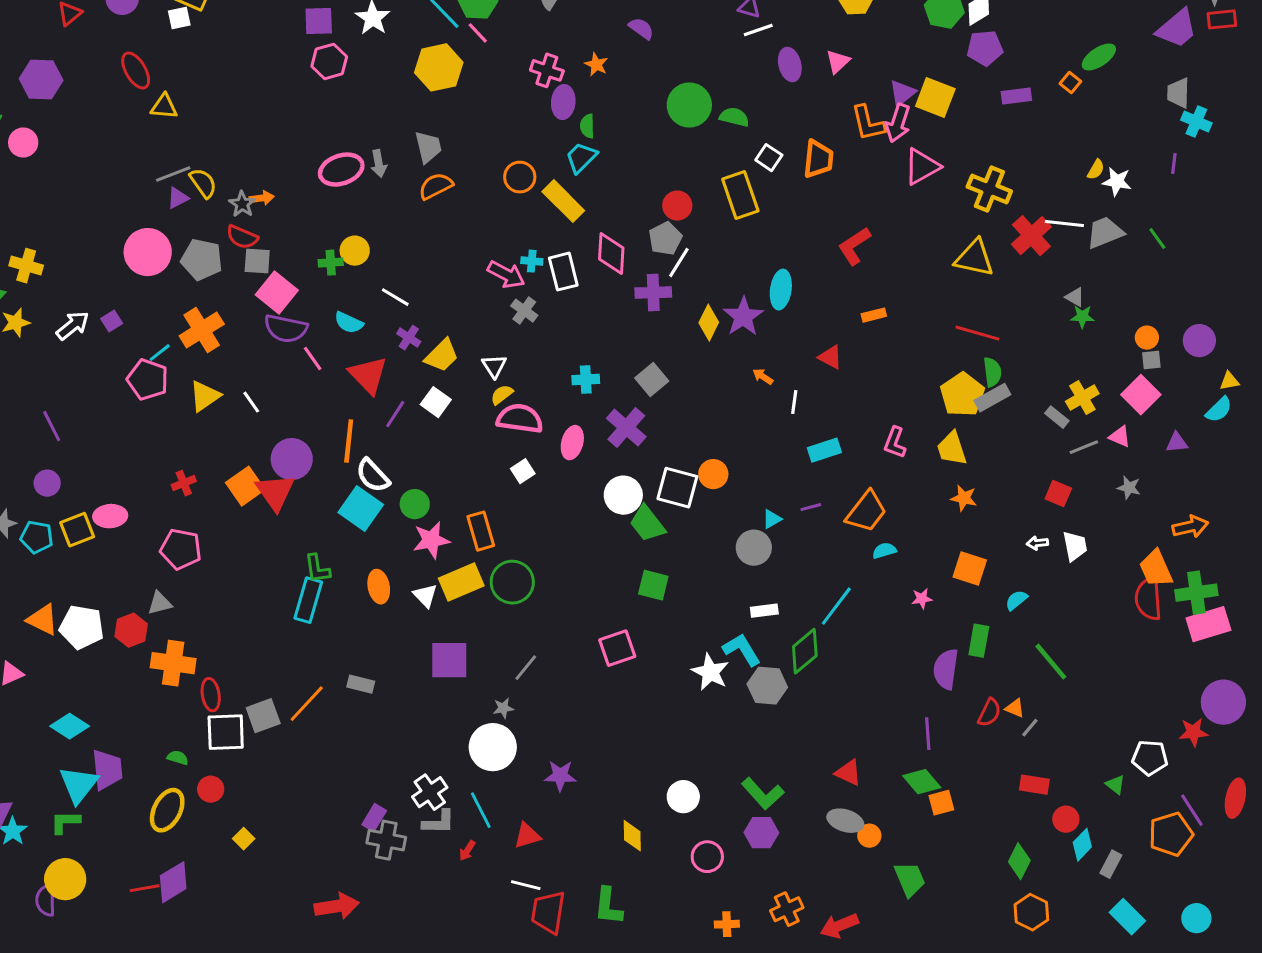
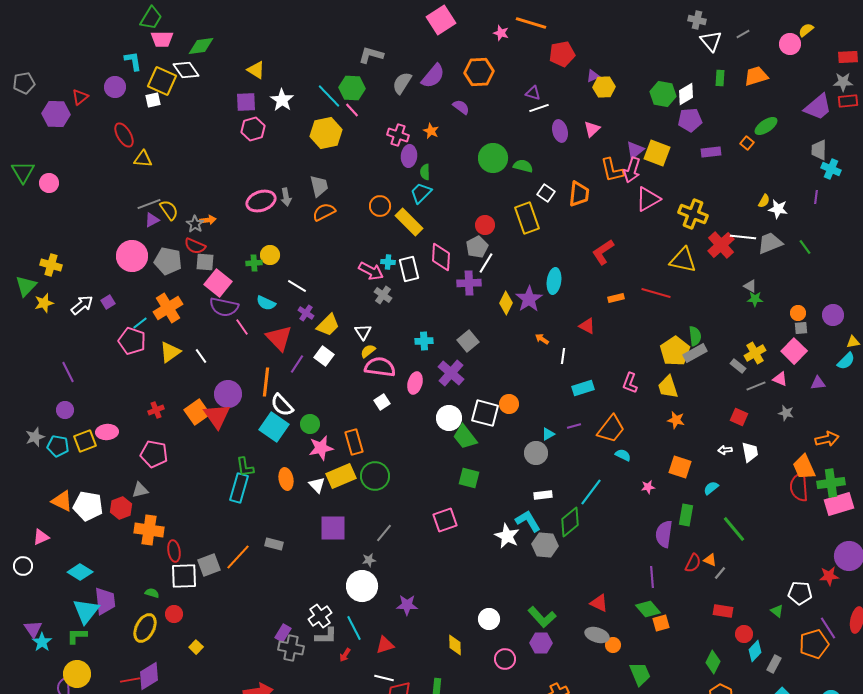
purple hexagon: (41, 79) -> (56, 114), moved
red line: (977, 333) -> (656, 293), moved
cyan semicircle: (884, 551) -> (623, 455), turned 42

